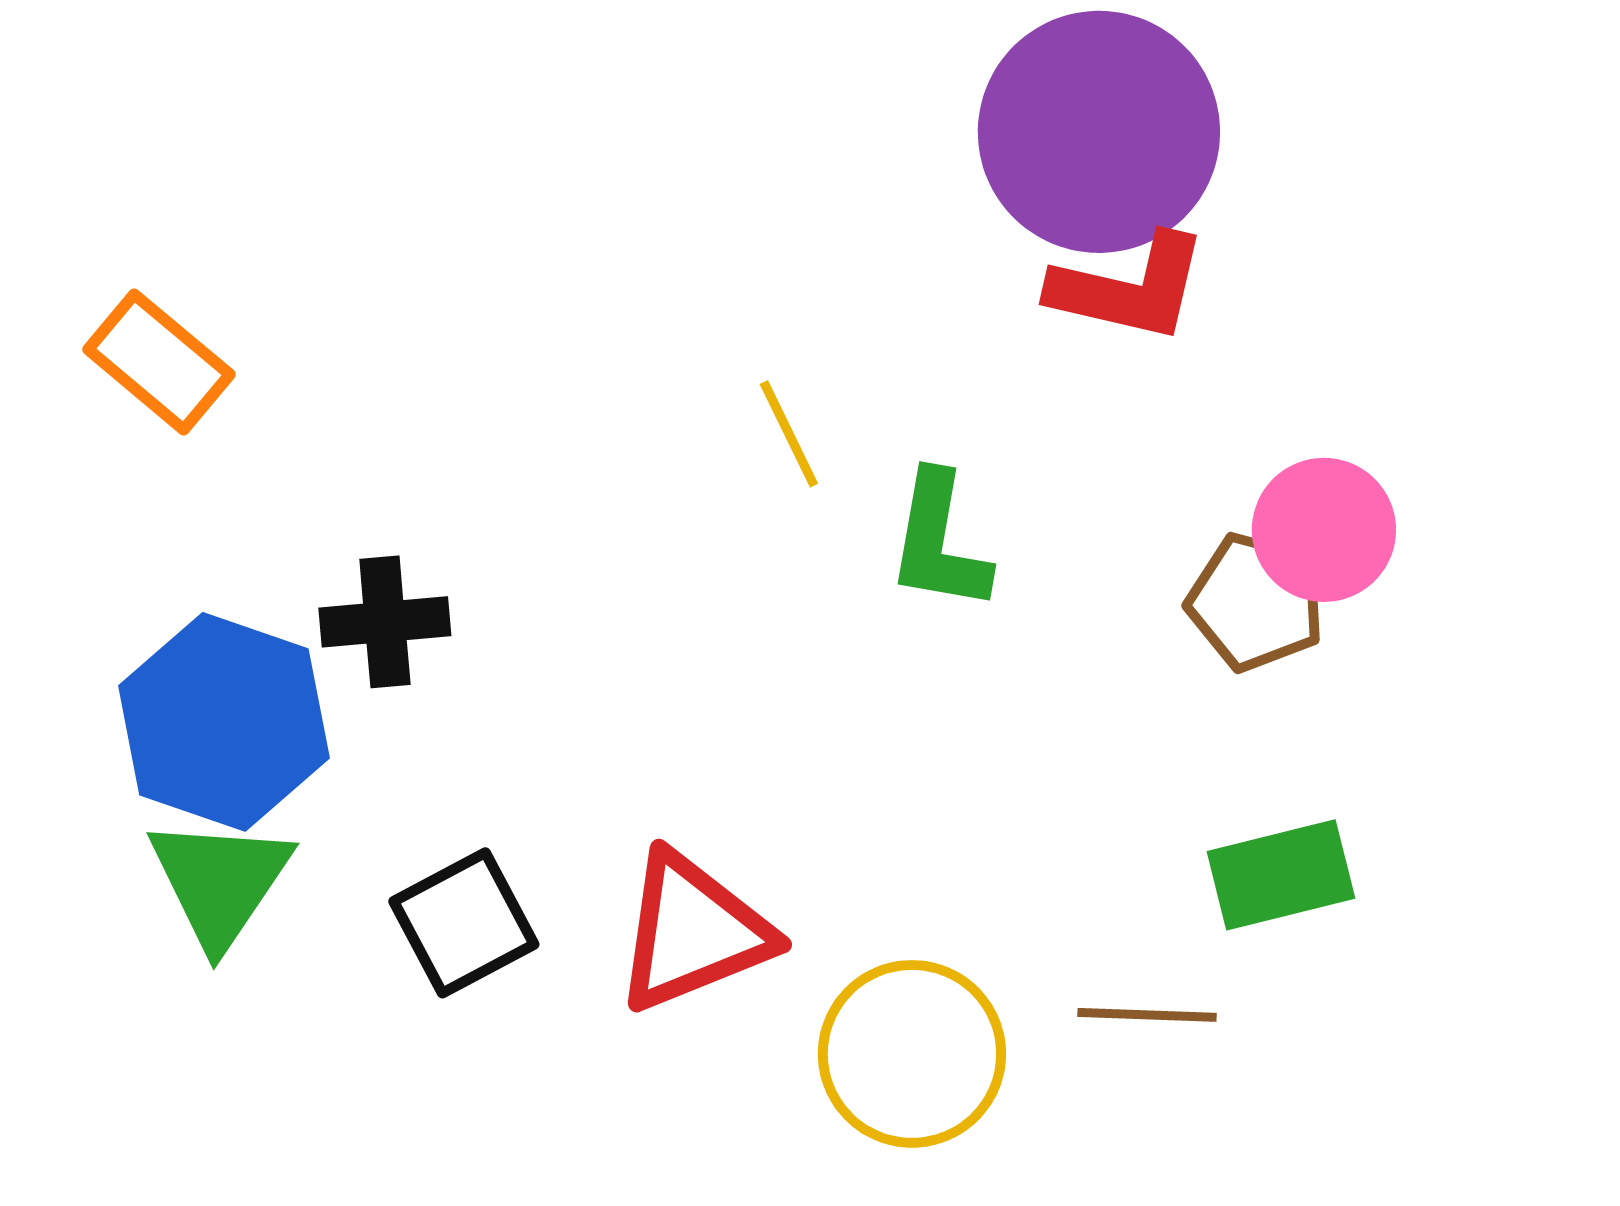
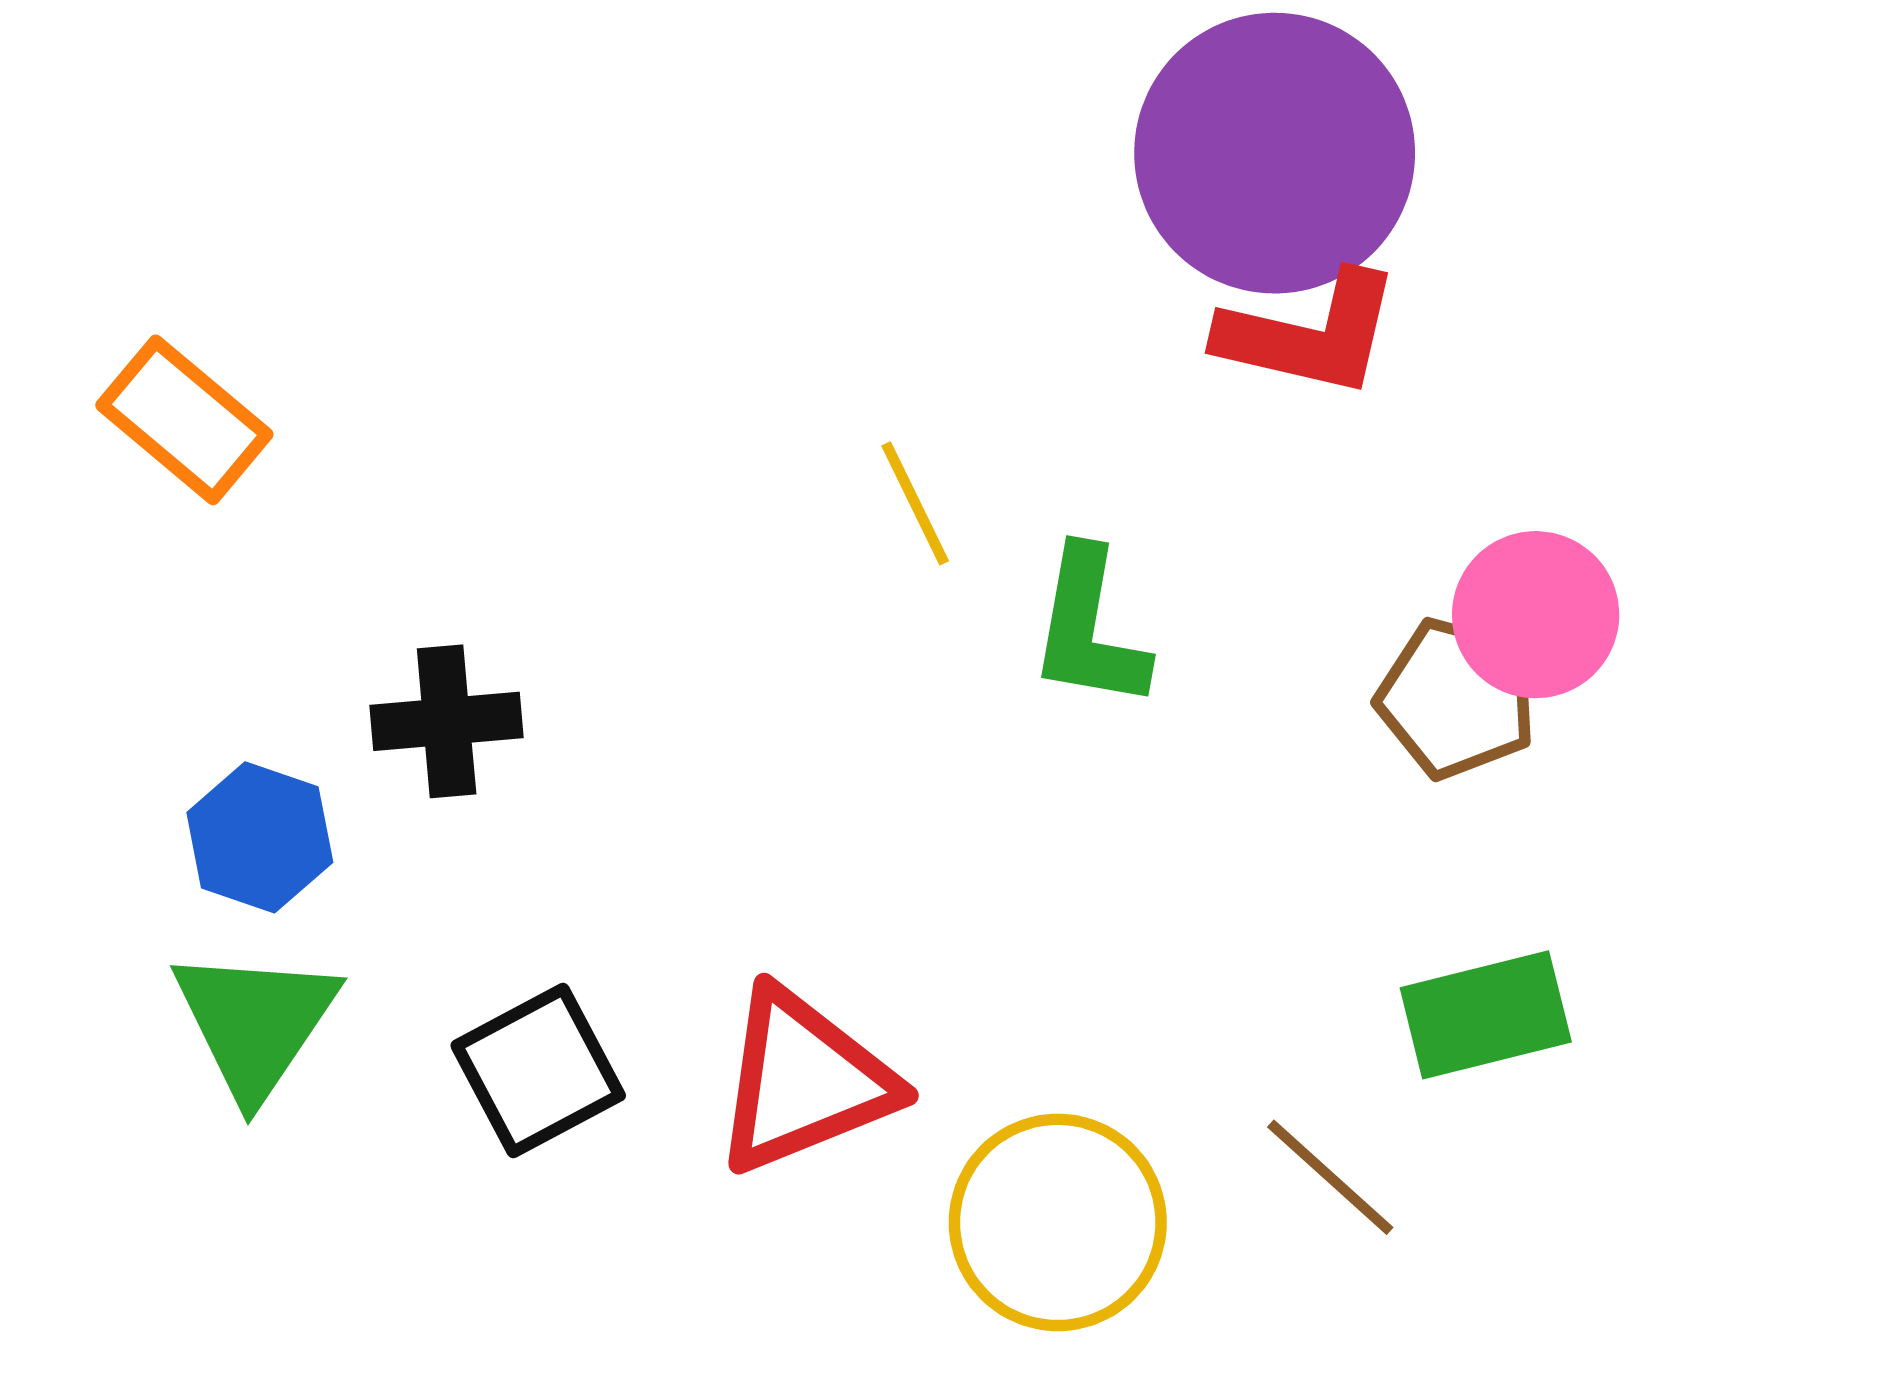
blue hexagon: (224, 722) -> (260, 837), size x0.6
brown line: (1147, 1015) -> (1330, 1177), turned 40

